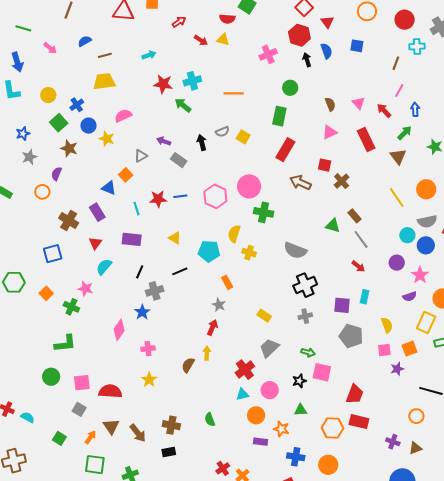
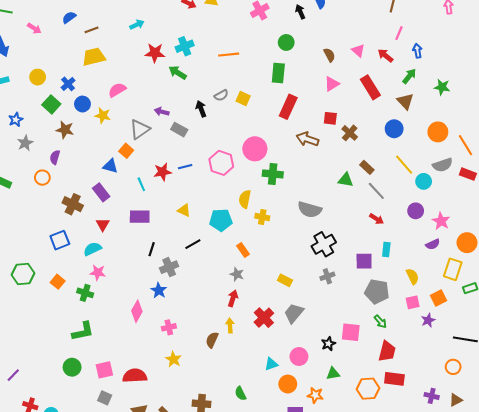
gray triangle: (141, 156) -> (140, 129), size x1.5
yellow line: (397, 197) -> (404, 165), moved
blue circle: (426, 245) -> (394, 129), moved
cyan semicircle: (104, 267) -> (92, 249), moved, turned 30
green arrow: (308, 352) -> (380, 322), moved, turned 40
red cross: (245, 370) -> (264, 318), moved

